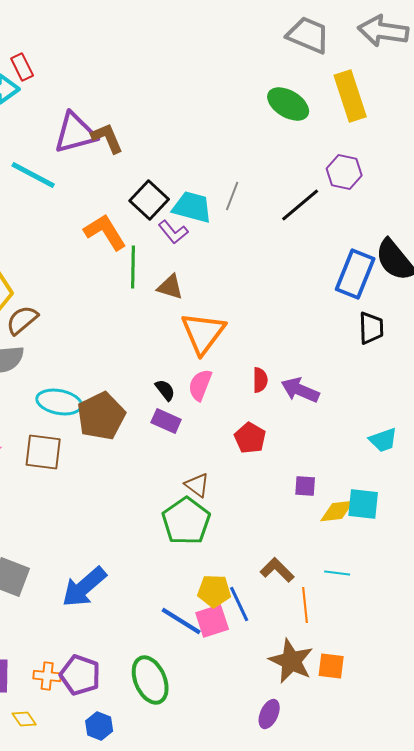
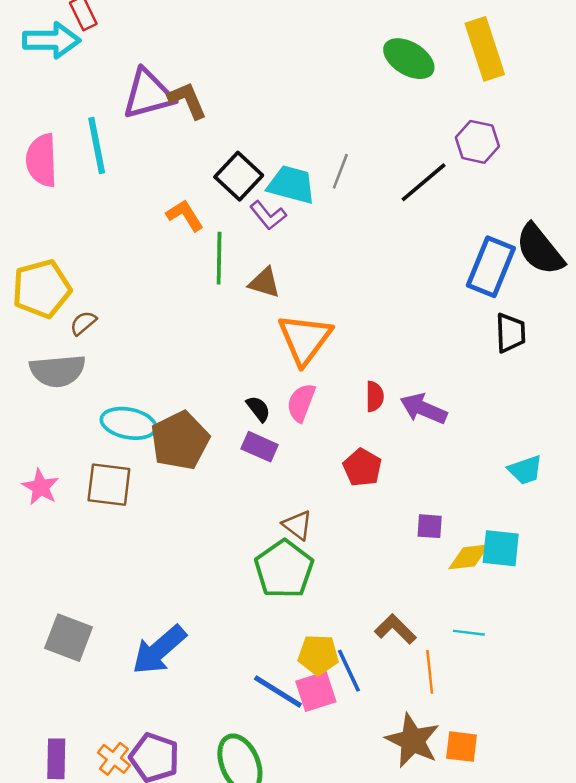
cyan line: (33, 175) -> (97, 146), turned 51
orange L-shape: (105, 232) -> (185, 215), size x0.7
brown semicircle: (22, 320) -> (83, 323), size x0.7
orange cross: (47, 676) -> (114, 759), turned 32

